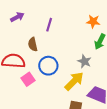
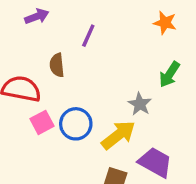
orange star: (93, 22) -> (165, 23), moved
blue circle: (48, 66) -> (76, 124), moved

